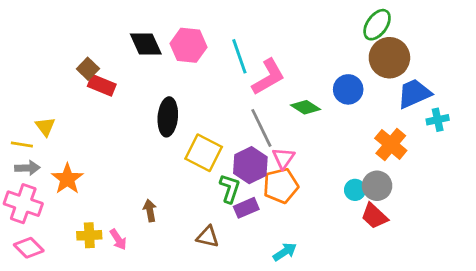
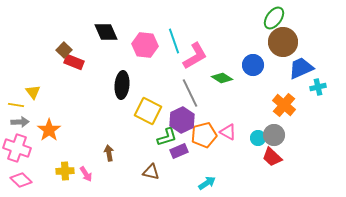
pink hexagon: (188, 45) -> (145, 45), moved
pink triangle: (283, 158) -> (228, 132), moved, turned -36
green L-shape: (230, 189) -> (167, 137), turned 55

